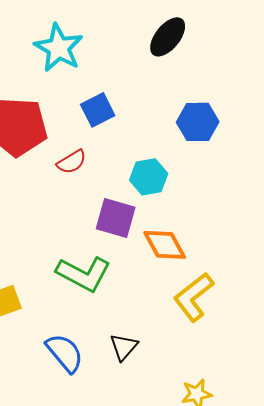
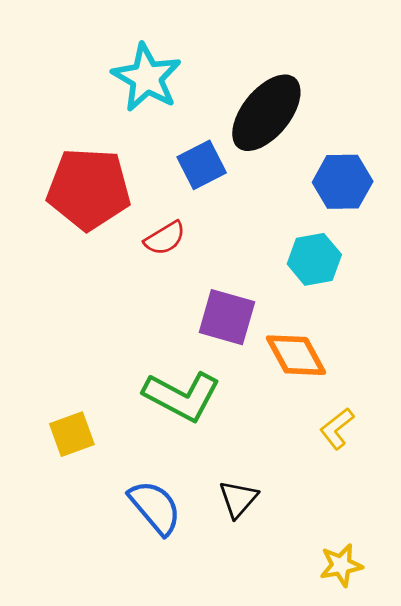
black ellipse: (168, 37) -> (266, 113), moved, size x1.4
cyan hexagon: (149, 177) -> (314, 259), moved
yellow L-shape: (194, 297) -> (337, 428), size x0.6

